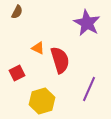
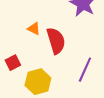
red square: (17, 73) -> (13, 63), moved

